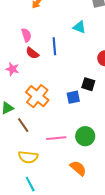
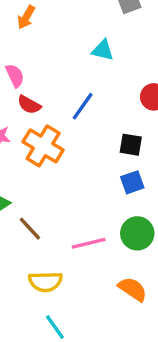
blue line: (54, 46) -> (83, 106), moved, turned 48
orange cross: (37, 96) -> (43, 146), moved
blue square: (73, 97) -> (132, 182), moved

